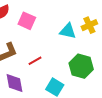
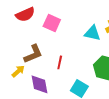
red line: (35, 61) -> (60, 62), turned -48

